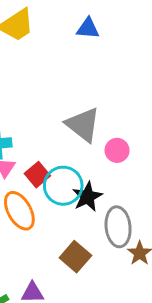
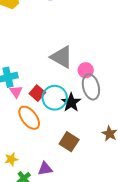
gray ellipse: (118, 227) -> (91, 87), moved

